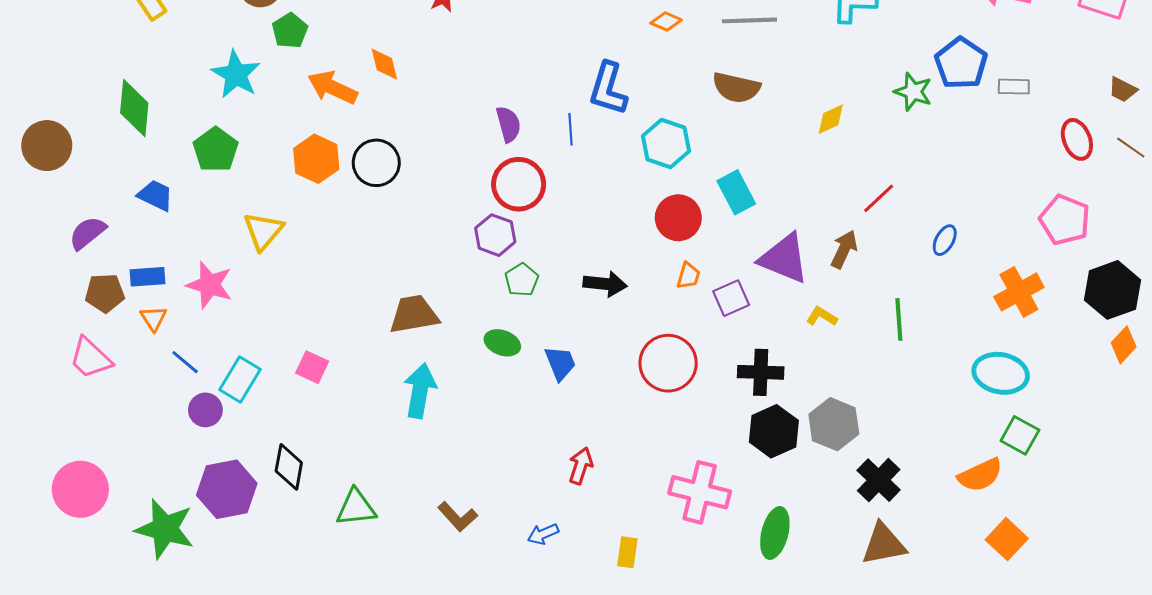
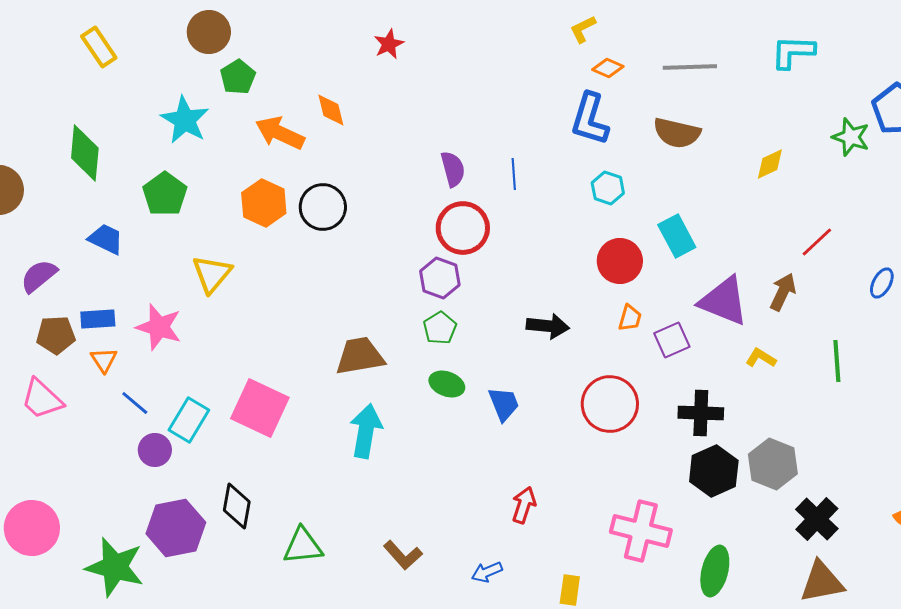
blue L-shape: (608, 89) -> (590, 119), moved
cyan hexagon: (666, 144) -> (608, 188), size x0.7
green pentagon: (522, 280) -> (440, 328), moved
pink square: (312, 367) -> (260, 408), size x1.8

